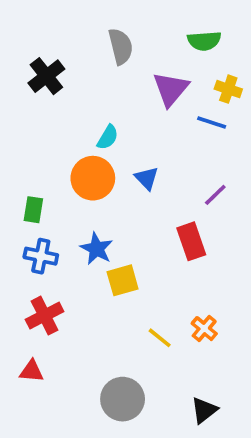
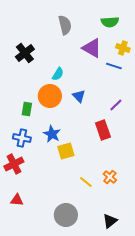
black cross: (46, 76) -> (25, 53), moved
purple triangle: (171, 89) -> (92, 48), turned -40
green rectangle: (33, 210) -> (27, 109), moved
red cross: (45, 316) -> (14, 164), moved

